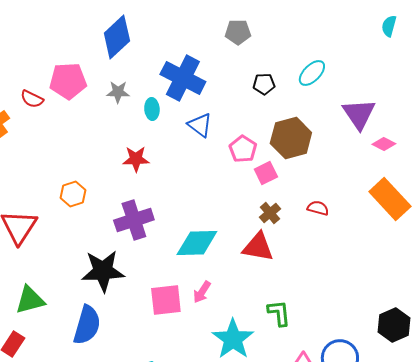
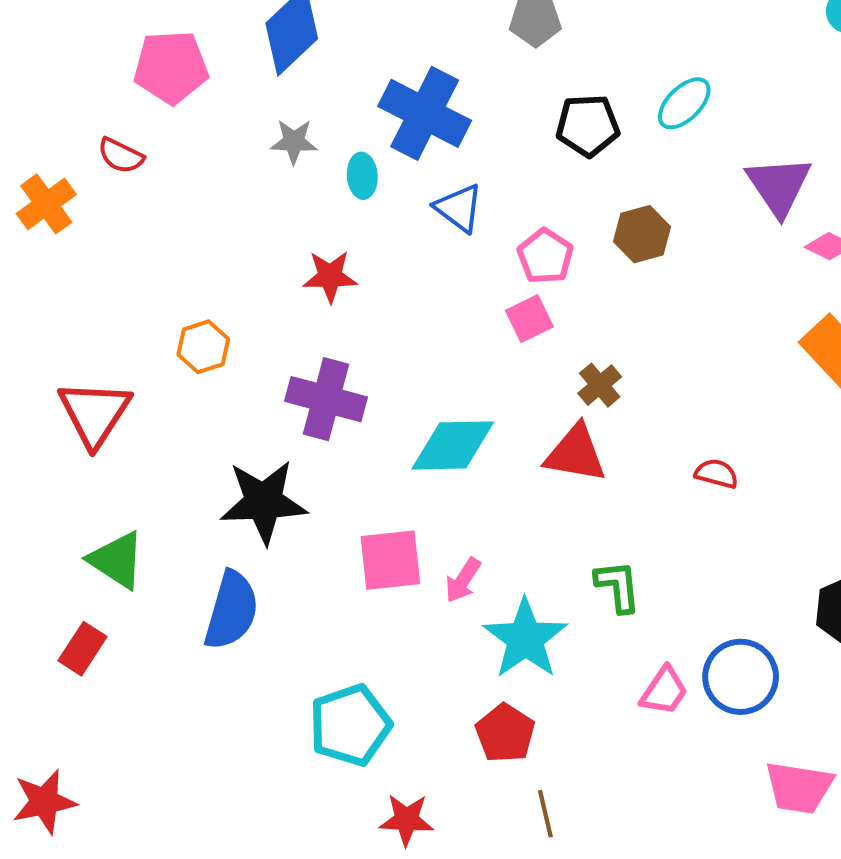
pink pentagon: (68, 81) -> (171, 67), moved
black pentagon: (264, 84) -> (588, 125), size x1.4
brown hexagon: (291, 138) -> (642, 234), size x0.7
pink square: (266, 173) -> (529, 319), moved
red semicircle: (318, 208) -> (716, 474), moved
purple cross: (134, 220) -> (326, 399), turned 33
pink arrow: (202, 292) -> (463, 580), moved
green triangle: (30, 300) -> (117, 560), turned 48

